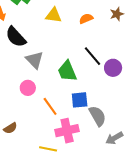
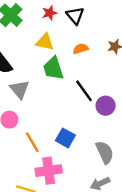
green trapezoid: (67, 71) -> (53, 68), moved
blue square: (80, 100) -> (65, 138), turned 30
gray semicircle: (98, 116) -> (105, 152), moved

